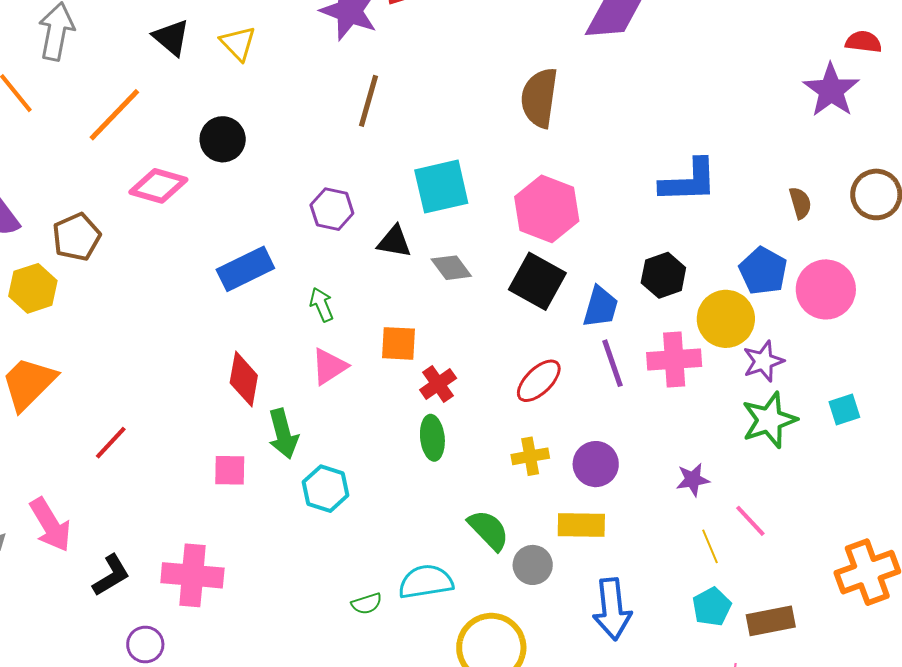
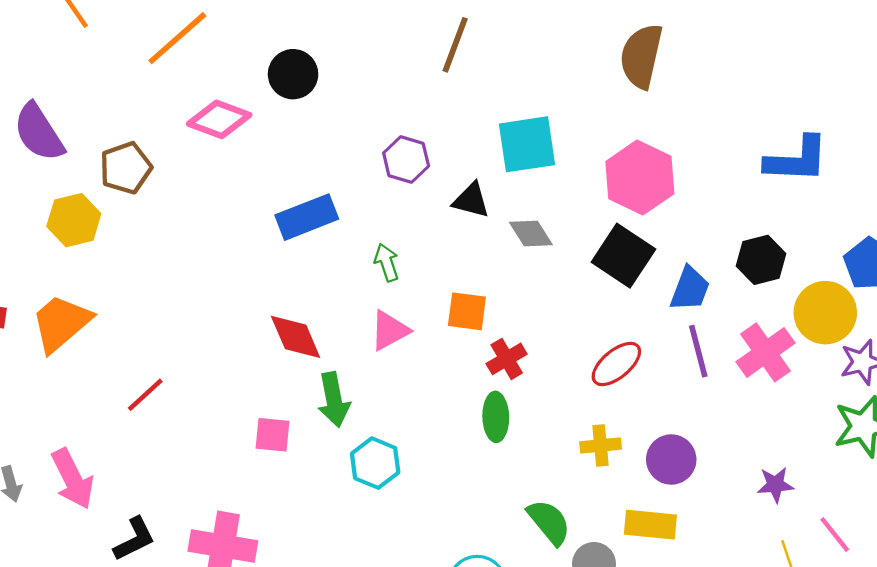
pink cross: (674, 360) -> (765, 352), turned -36
red diamond: (244, 379) -> (296, 337), turned -38

